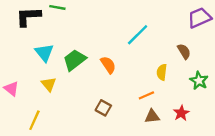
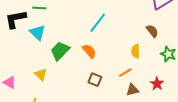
cyan line: (138, 35) -> (98, 23), moved
cyan triangle: (44, 53) -> (37, 32), moved
brown square: (103, 108) -> (95, 80), moved

